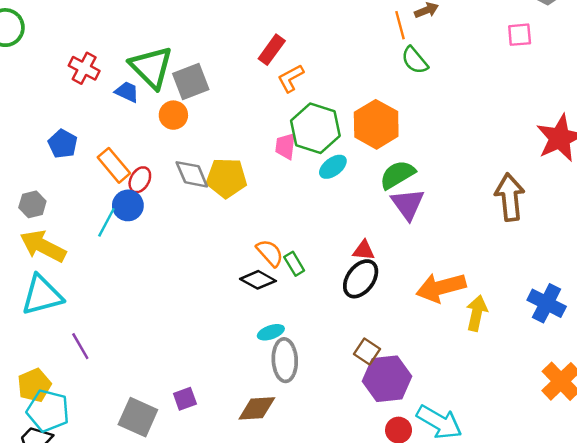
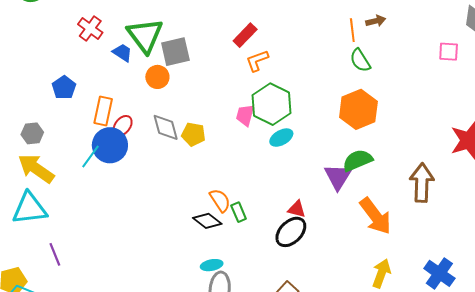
orange hexagon: (376, 124) -> (358, 109), moved
orange rectangle: (114, 165) -> (103, 111), turned 44
green semicircle: (397, 175) -> (358, 160), moved
yellow pentagon: (226, 178) -> (193, 134), size x0.7
blue circle: (128, 205) -> (110, 145), size x1.4
orange arrow: (441, 287) -> (376, 216), moved, turned -120

